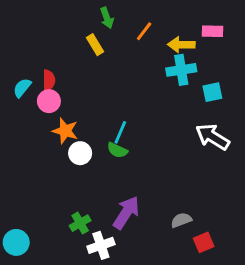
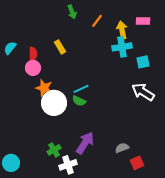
yellow rectangle: (95, 45) -> (60, 47), moved
yellow arrow: (181, 45) -> (122, 30), turned 78
cyan semicircle: (22, 88) -> (10, 48), moved
cyan line: (120, 132) -> (81, 89), turned 42
white circle: (80, 153) -> (54, 103), size x1.6

